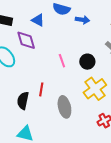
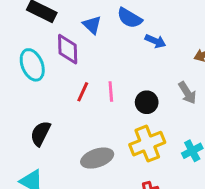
red line: (41, 89) -> (83, 92), moved
gray ellipse: (64, 107) -> (97, 158), turned 70

